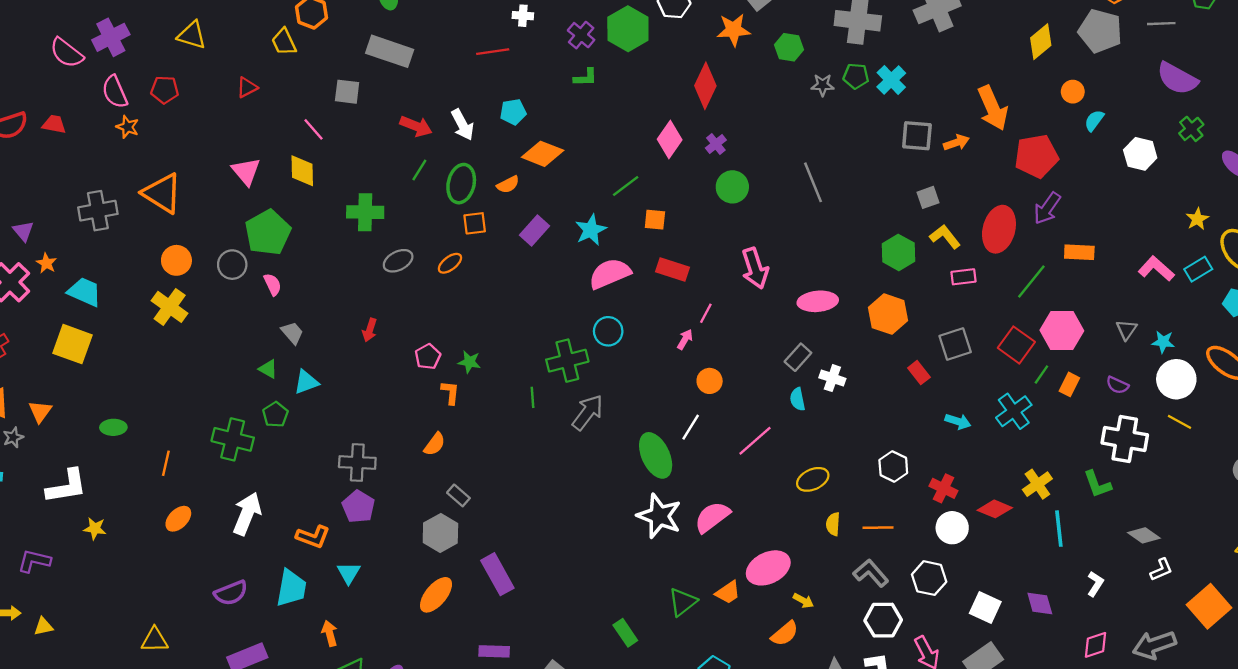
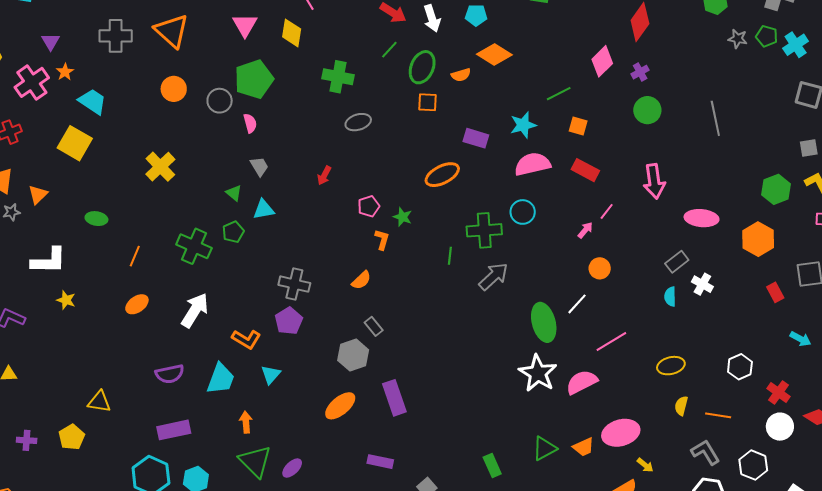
purple rectangle: (535, 231) -> (476, 138), moved, turned 55
orange ellipse: (450, 263) -> (442, 175), moved, size x1.6
yellow cross: (170, 307) -> (160, 167), moved
pink line: (755, 441) -> (611, 342), moved

